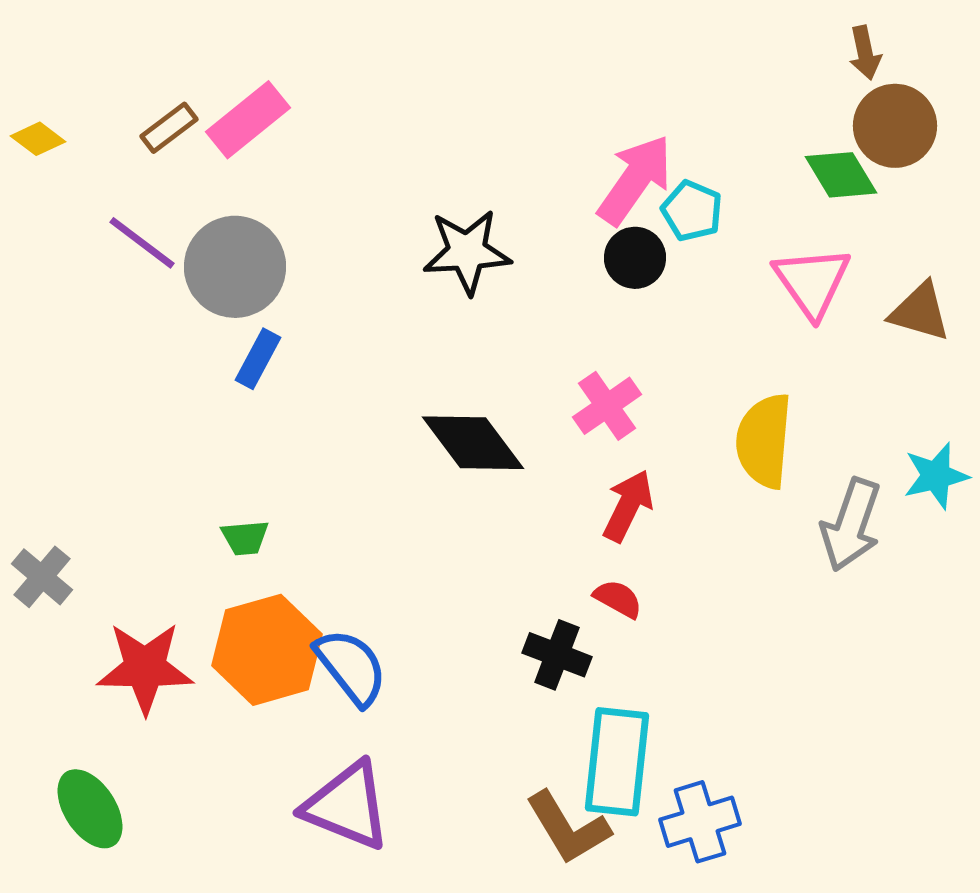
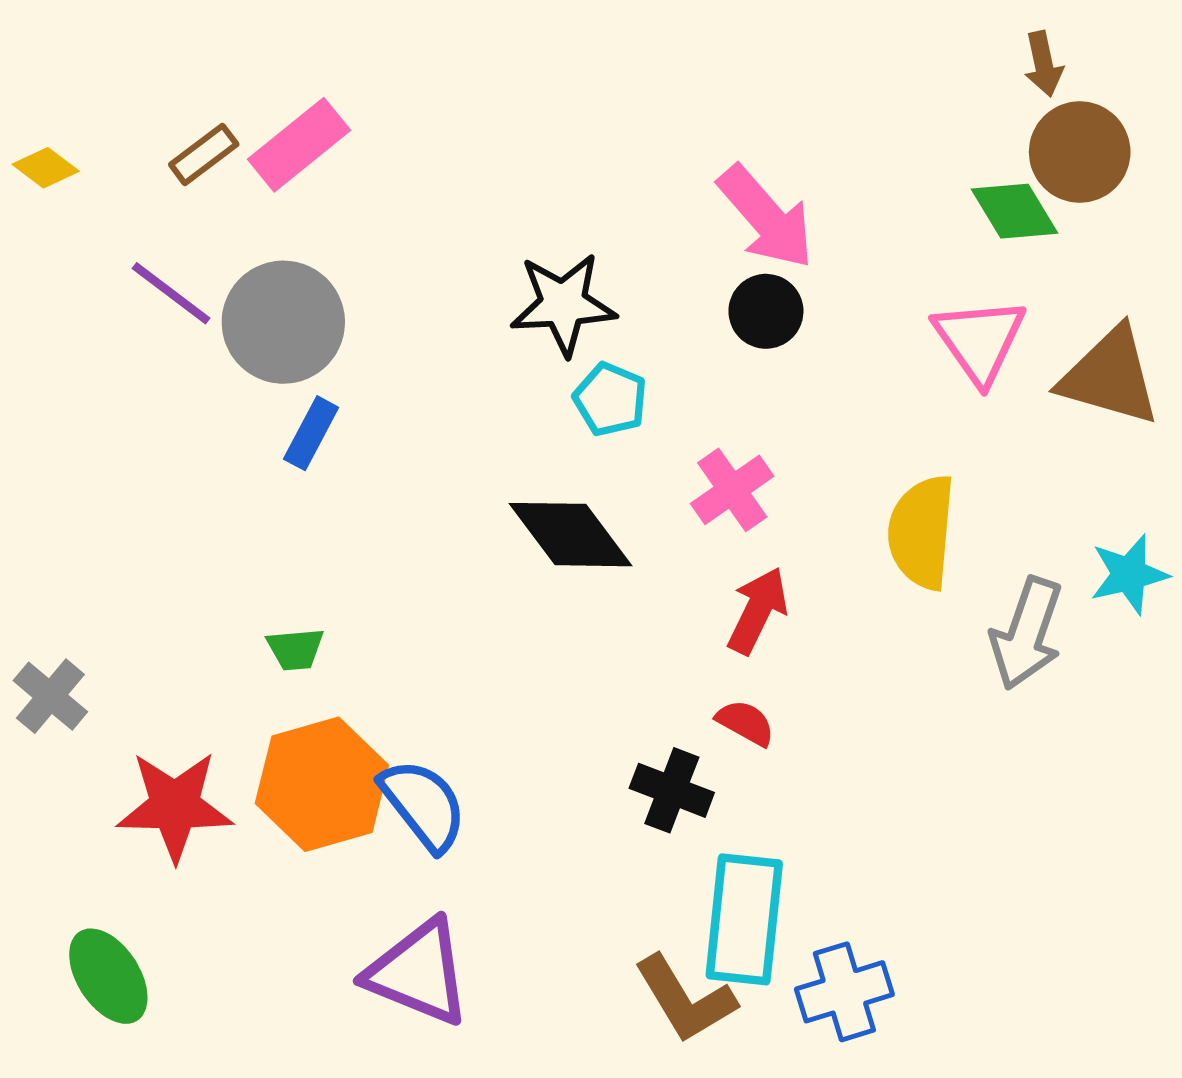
pink arrow: (635, 180) -> (766, 217), turned 104
cyan pentagon: (692, 211) -> (610, 399), moved
brown triangle: (920, 312) -> (1110, 376), size x1.4

